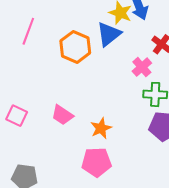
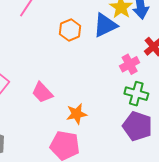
orange hexagon: (75, 47) -> (70, 30), size x0.7

